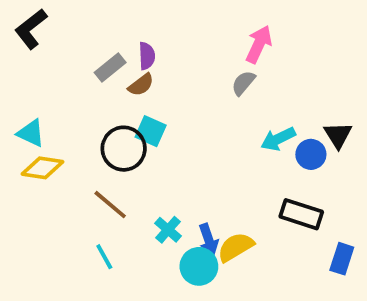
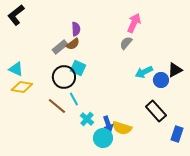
gray rectangle: (110, 67) -> (60, 47), moved
black triangle: (338, 135) -> (175, 70), turned 35
black rectangle: (301, 214) -> (156, 111), turned 30
yellow semicircle: (236, 247) -> (122, 128), turned -132
cyan line: (104, 257) -> (74, 99), moved

